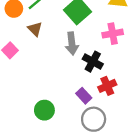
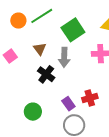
brown triangle: (35, 29) -> (40, 49), moved
black cross: (93, 62) -> (46, 74), moved

